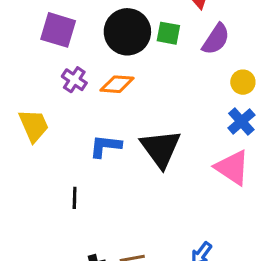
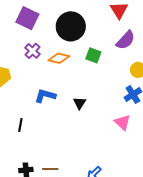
green square: (168, 33) -> (93, 55), moved
black triangle: (161, 149) -> (79, 103), size x0.5
pink triangle: (232, 168) -> (122, 122), size x0.7

